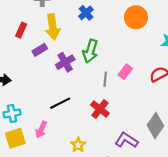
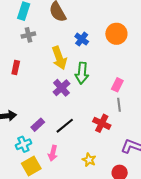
blue cross: (86, 13) -> (82, 39), moved
yellow arrow: (53, 27) -> (59, 58), moved
purple rectangle: (40, 50) -> (38, 125), moved
gray line: (105, 79) -> (119, 105), moved

